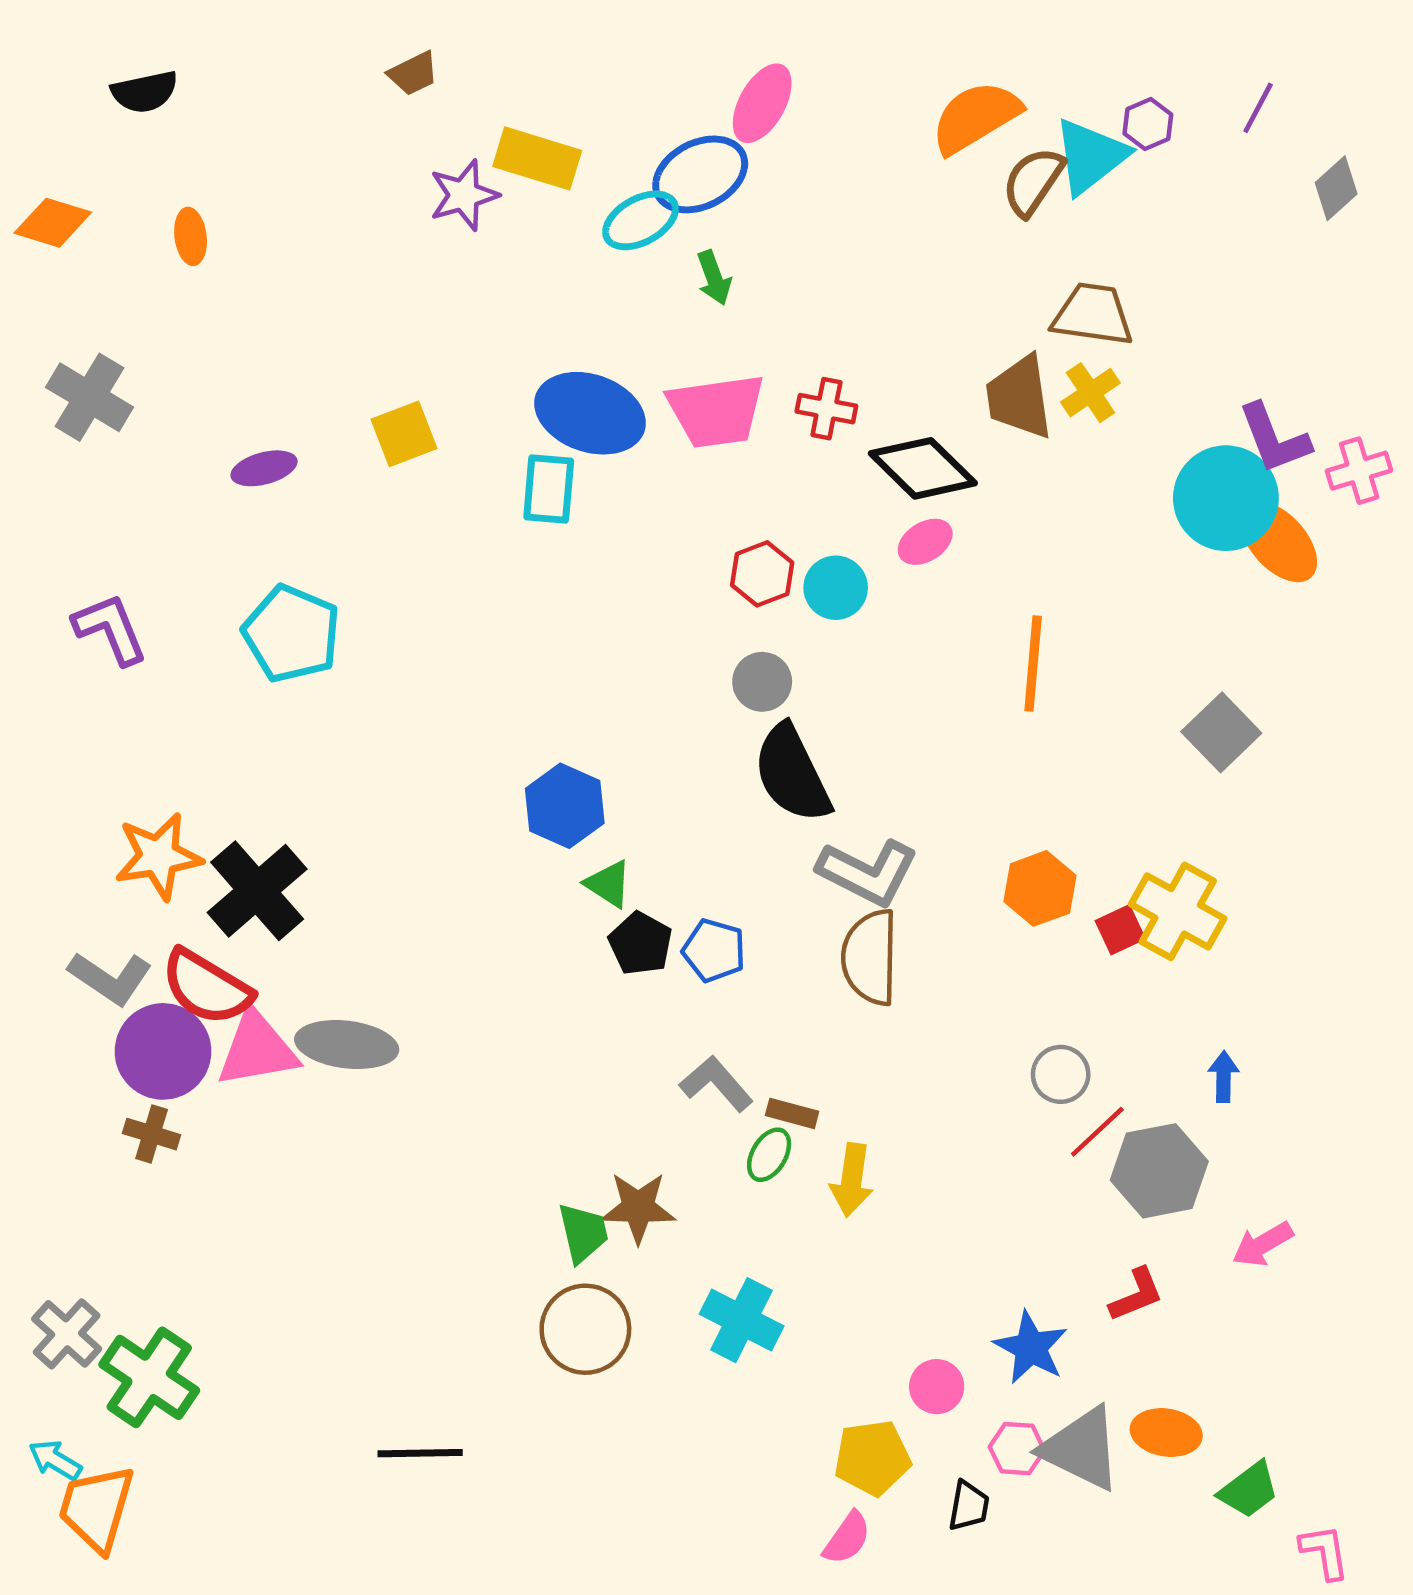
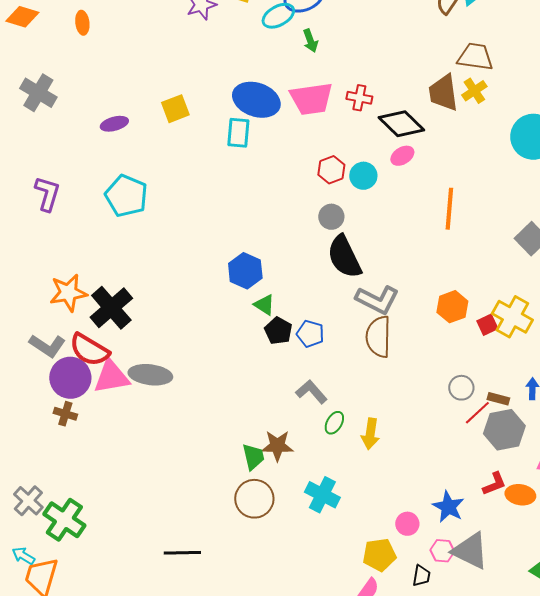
purple L-shape: (110, 629) -> (47, 194), turned 39
brown rectangle: (792, 1113) -> (498, 399), moved
orange ellipse: (1166, 1433) -> (520, 495), moved

